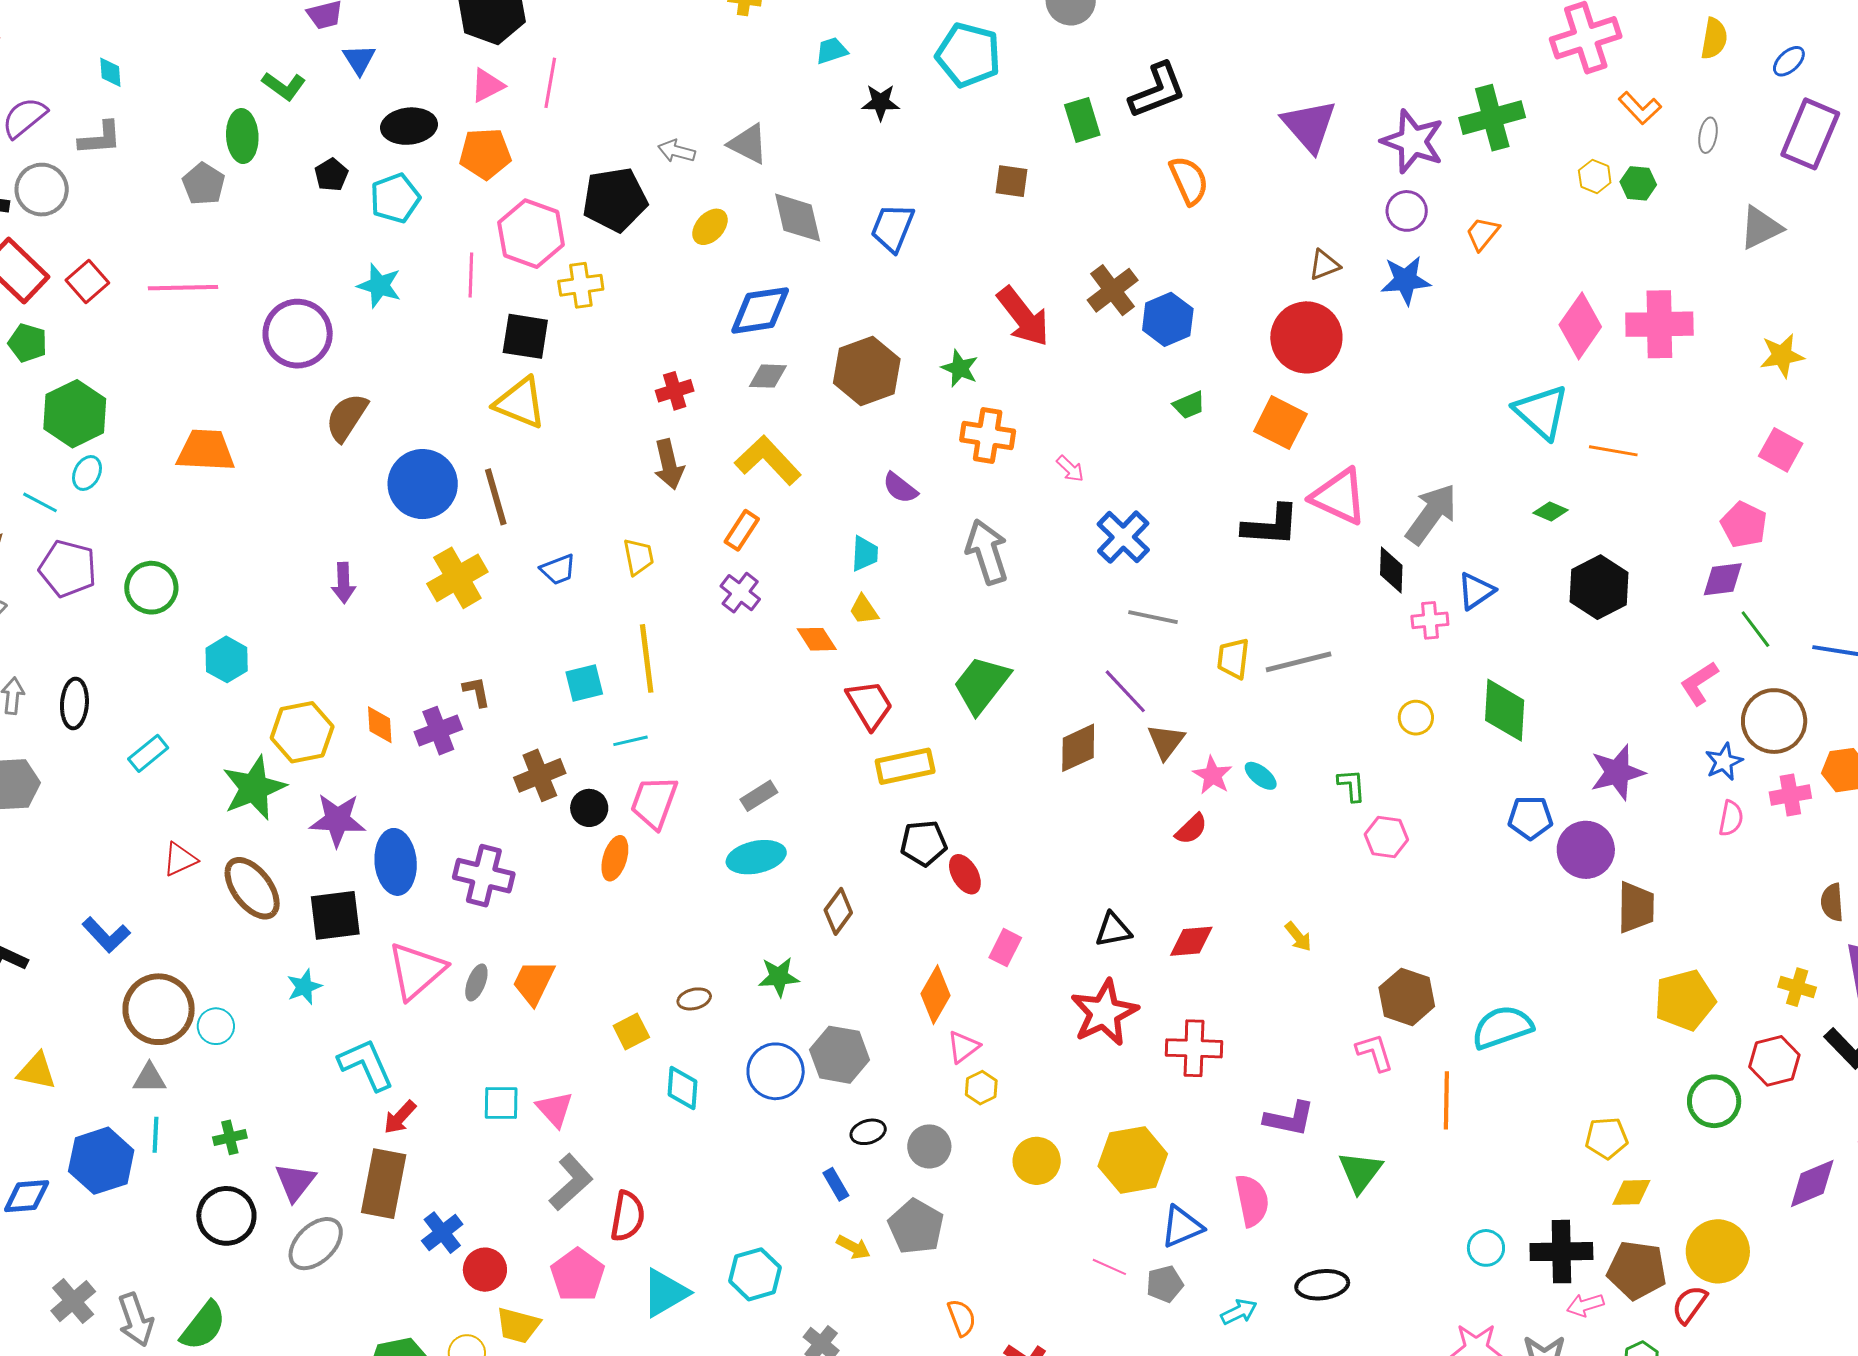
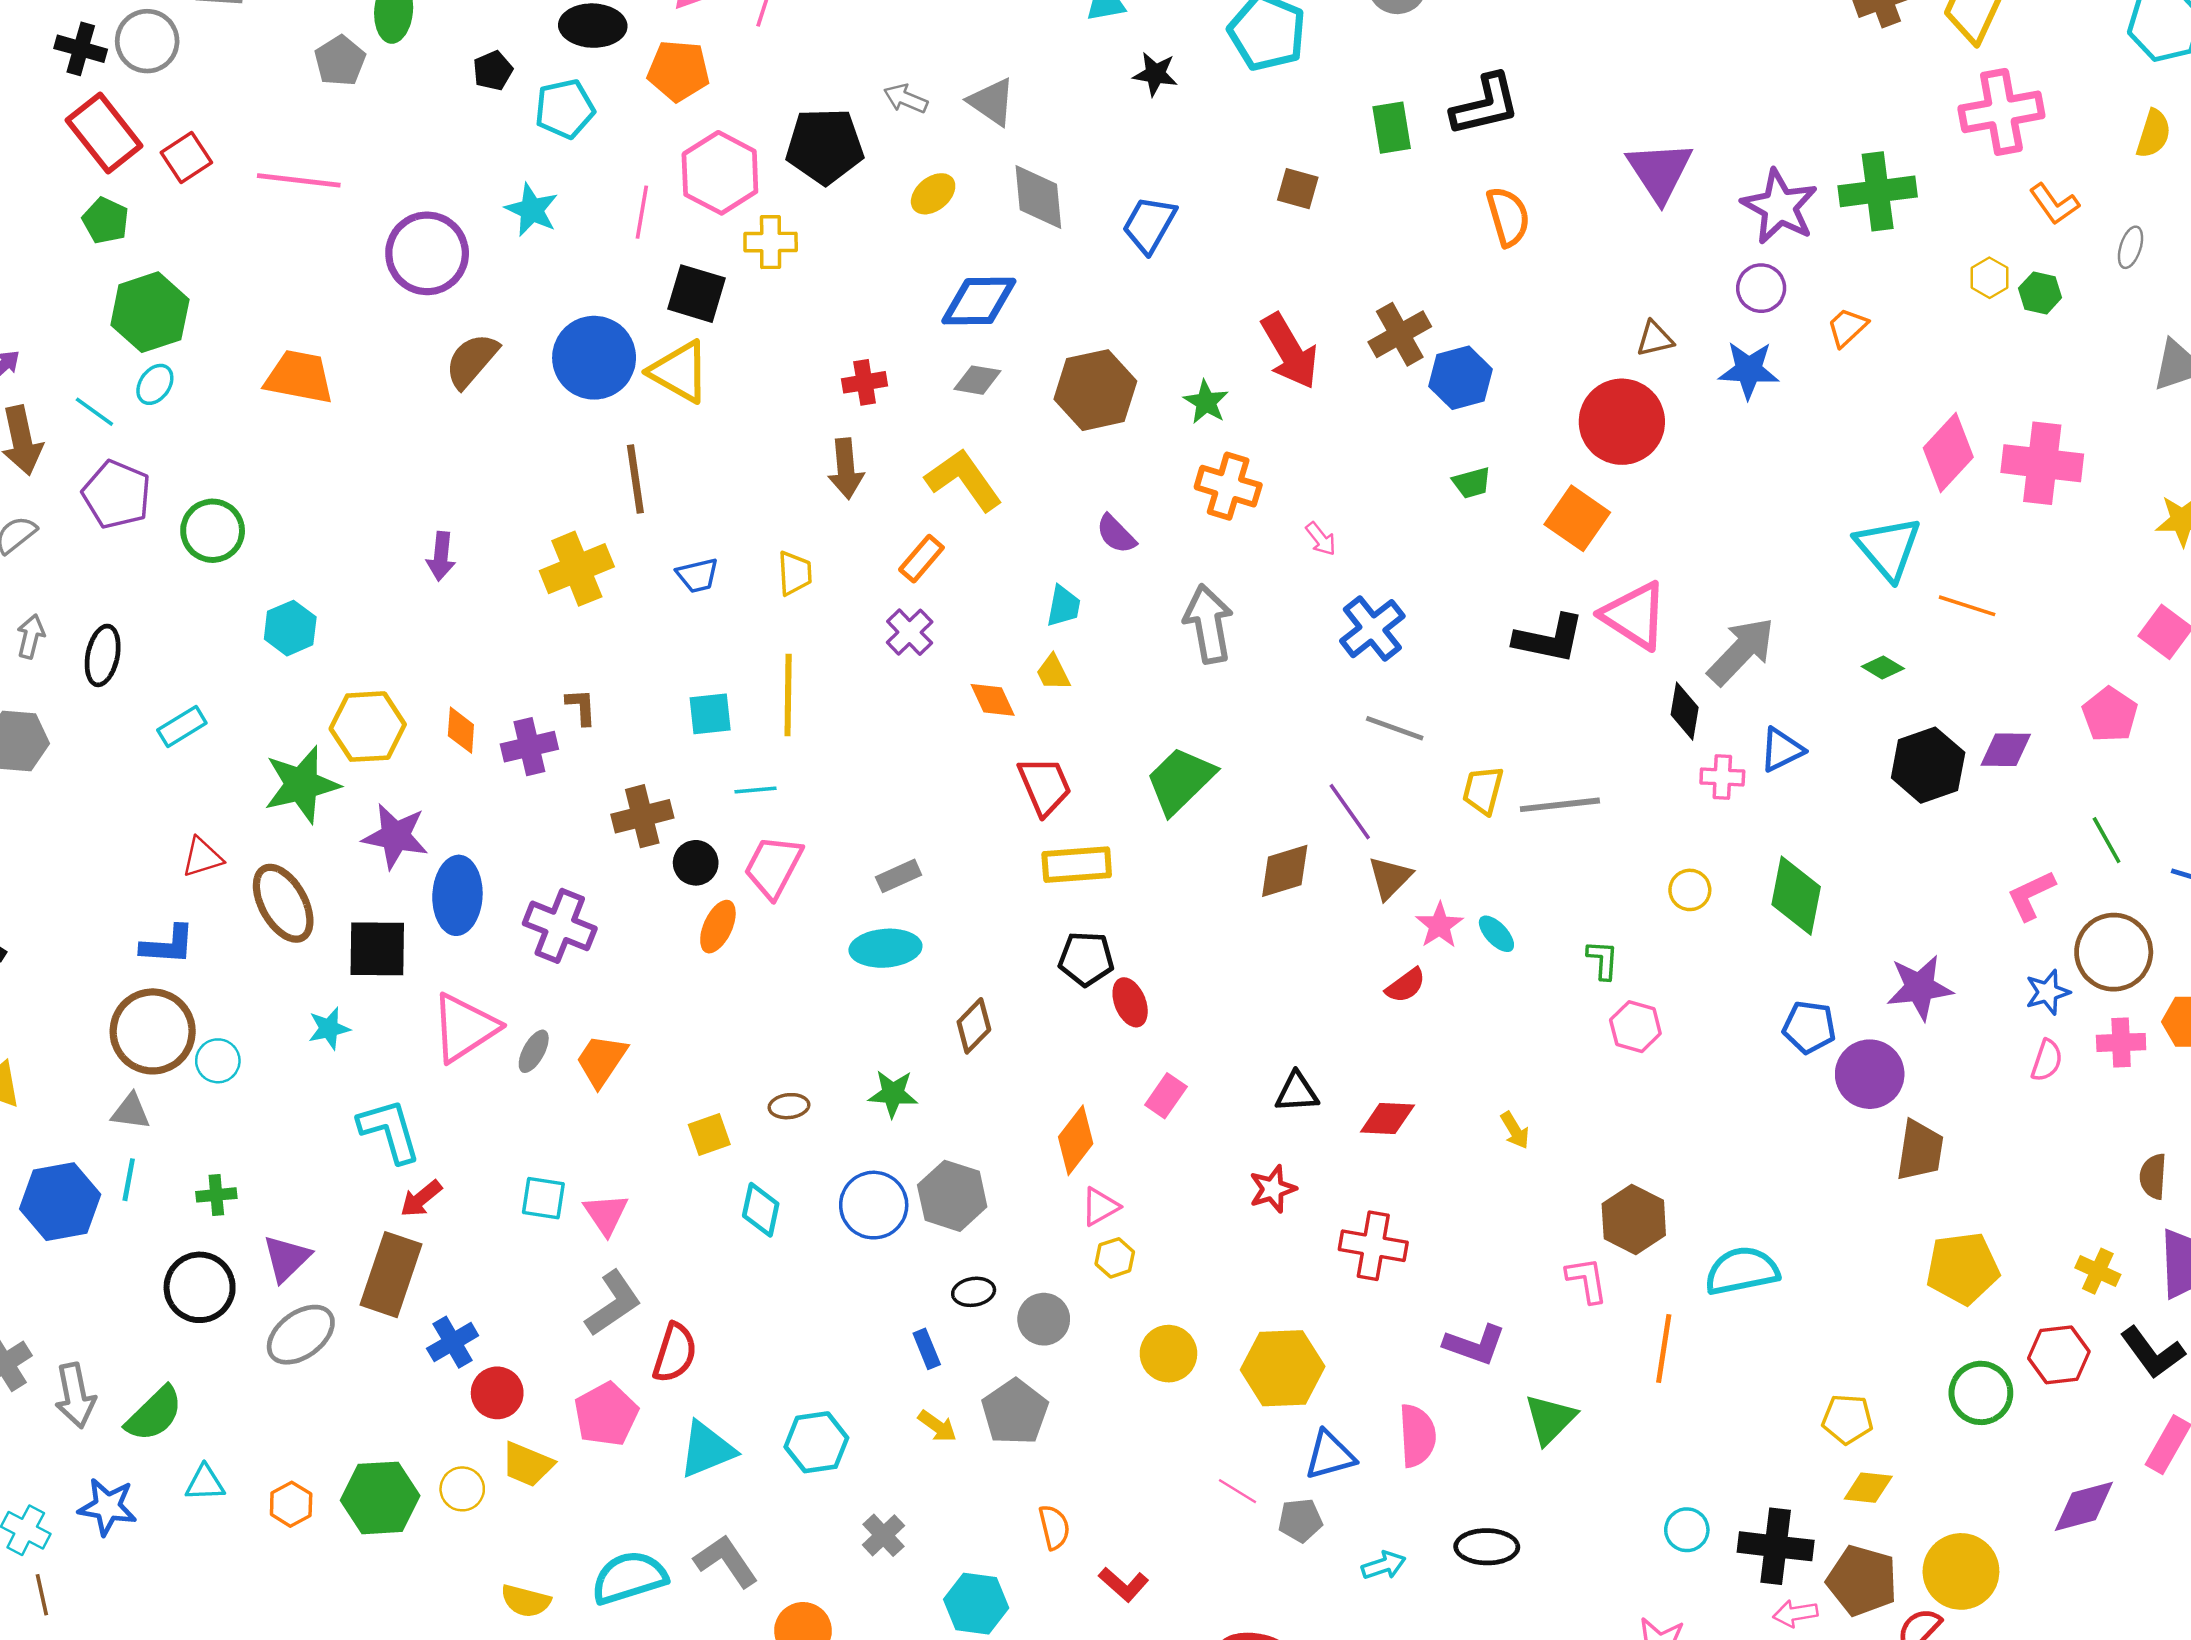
blue circle: (423, 484) -> (594, 358), moved
purple diamond: (1723, 579) -> (2006, 750), moved
blue L-shape: (106, 935) -> (168, 945), moved, turned -51
red star: (1104, 1013) -> (1273, 1189), size x0.6

